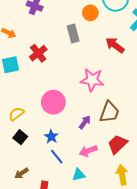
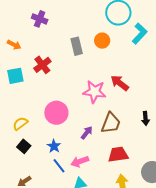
orange circle: (90, 13) -> (102, 41), moved
red arrow: (115, 45) -> (120, 83), moved
red trapezoid: (117, 144) -> (118, 154), turned 35
pink arrow: (88, 151) -> (80, 162), moved

